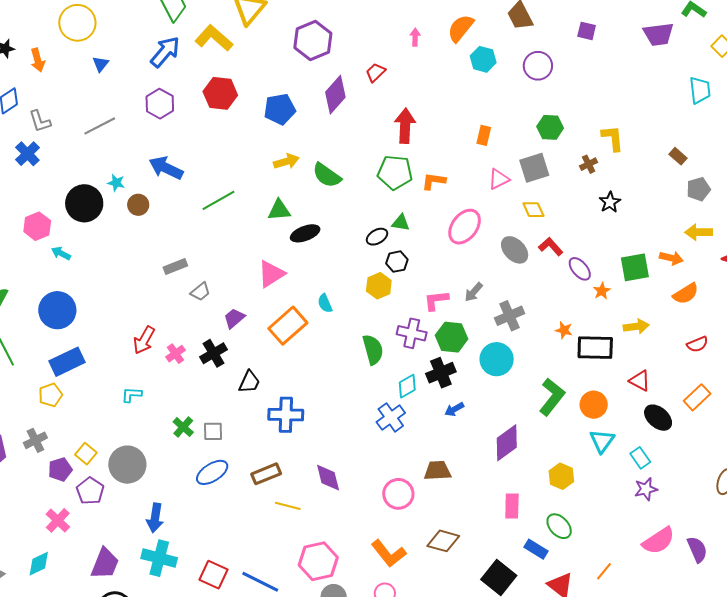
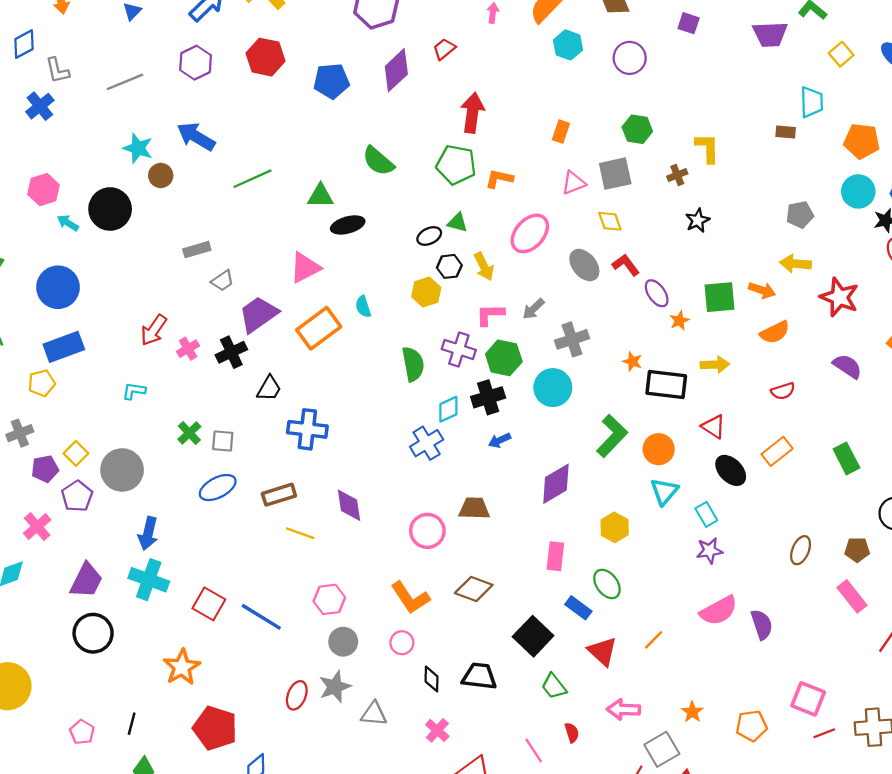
brown rectangle: (678, 156) -> (786, 132), moved, turned -42
yellow arrow: (286, 161) -> (484, 266), moved, turned 75
cyan star: (116, 183) -> (138, 148), size x1.5
black circle: (84, 203) -> (110, 209), moved
purple trapezoid: (234, 318) -> (258, 314), size x1.6
pink hexagon: (318, 561) -> (329, 599), size x0.7

